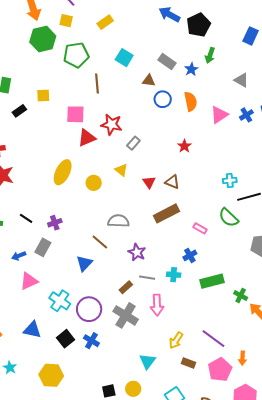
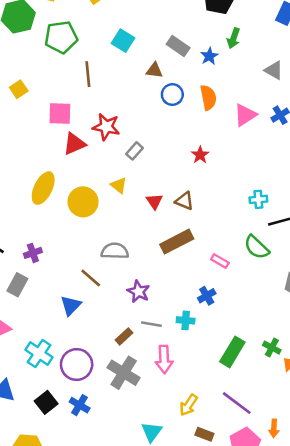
yellow square: (43, 95) -> (19, 89), turned -32
yellow circle: (94, 183) -> (83, 202), size x1.5
green rectangle: (212, 281) -> (232, 352), moved, turned -45

